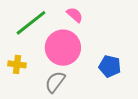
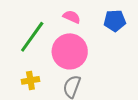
blue pentagon: (110, 66) -> (115, 21), moved

